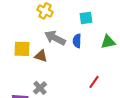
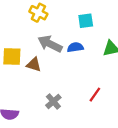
blue semicircle: (77, 41) -> (75, 47), turned 80
gray cross: (40, 88) -> (53, 101), moved

